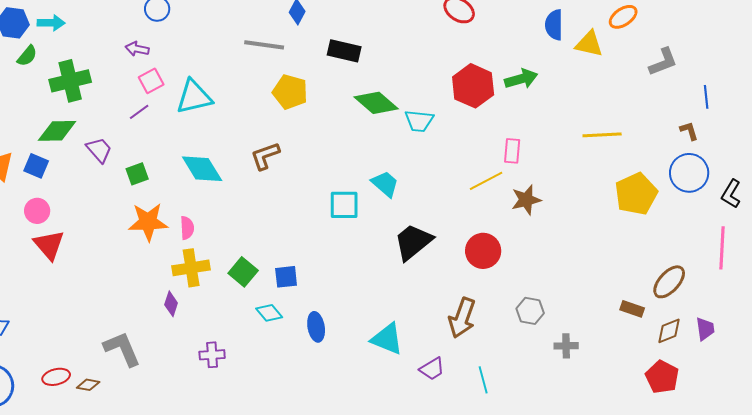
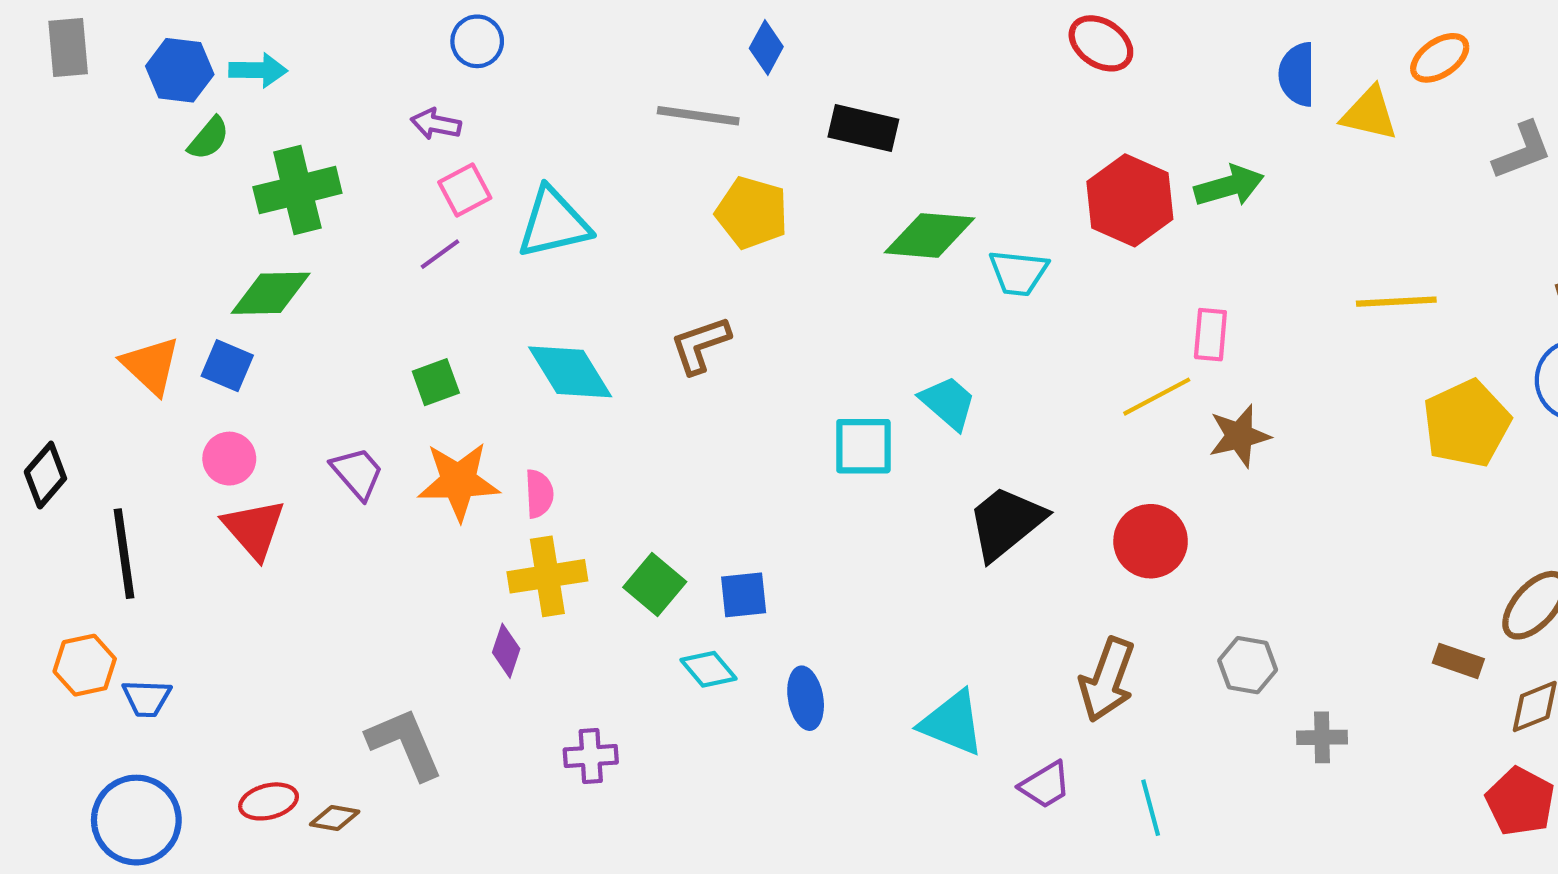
green diamond: (376, 103) -> (930, 235), turned -36
purple trapezoid: (99, 150) -> (357, 473), moved

